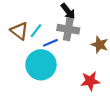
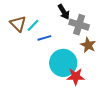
gray cross: (68, 29) -> (79, 25), moved
cyan circle: (41, 65) -> (63, 63), moved

